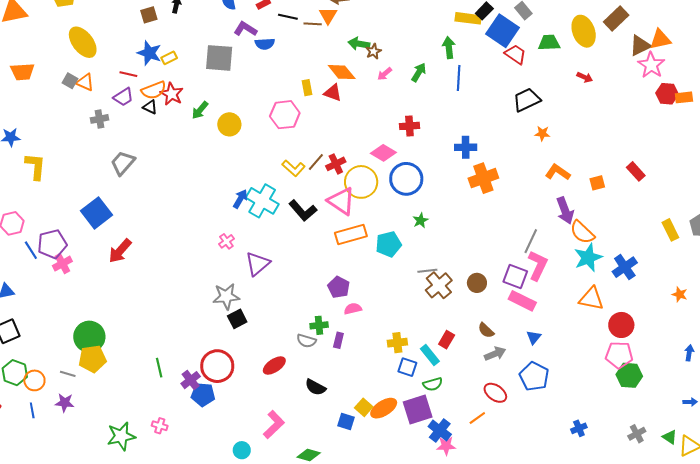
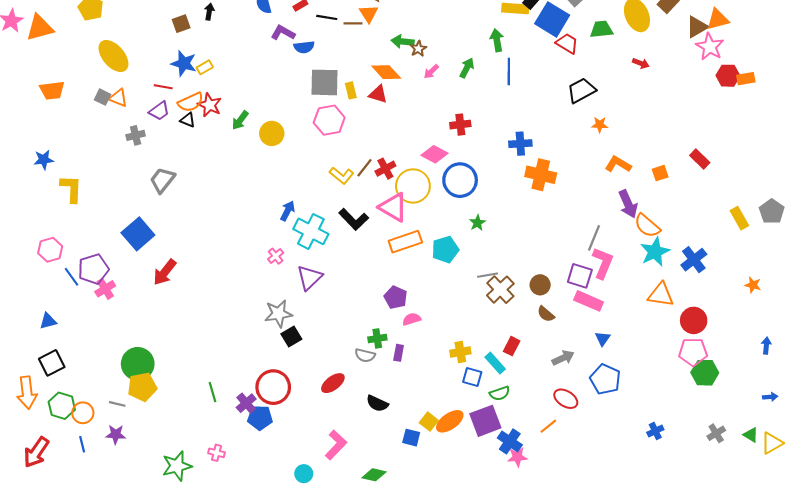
gray square: (219, 58) -> (325, 82), moved
orange cross: (483, 178) -> (541, 175), turned 36
cyan cross: (262, 201) -> (311, 231), moved
brown semicircle: (486, 330) -> (546, 314), moved

